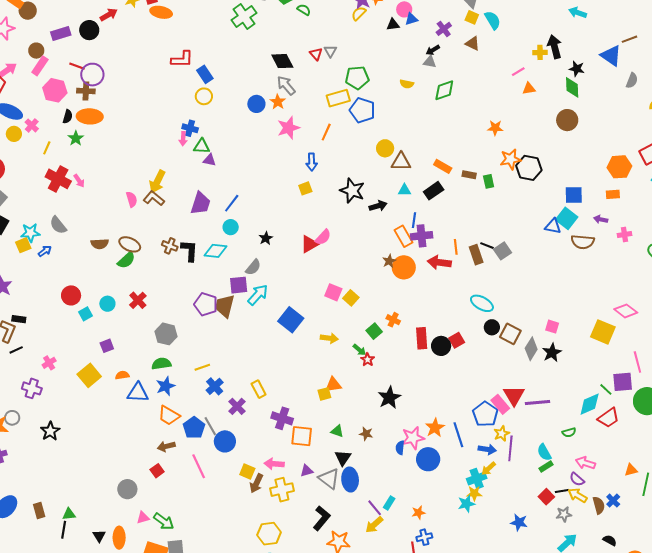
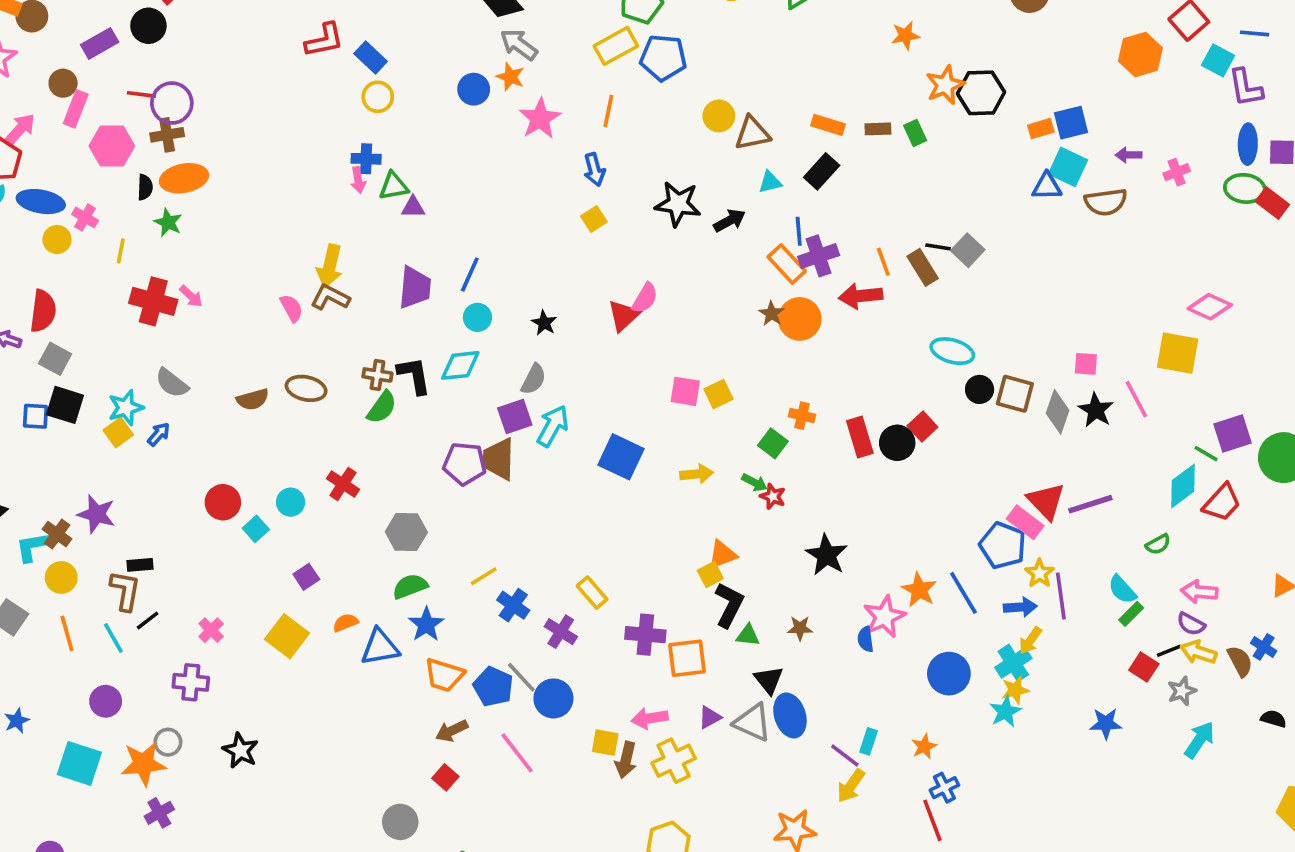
orange rectangle: (613, 194) -> (1041, 129), moved
green semicircle: (126, 260) -> (382, 407), moved
yellow square: (351, 298) -> (719, 394), turned 35
pink line: (637, 362) -> (1136, 399), moved
blue circle: (428, 459) -> (949, 674), moved
black L-shape: (322, 518) -> (729, 605), moved

